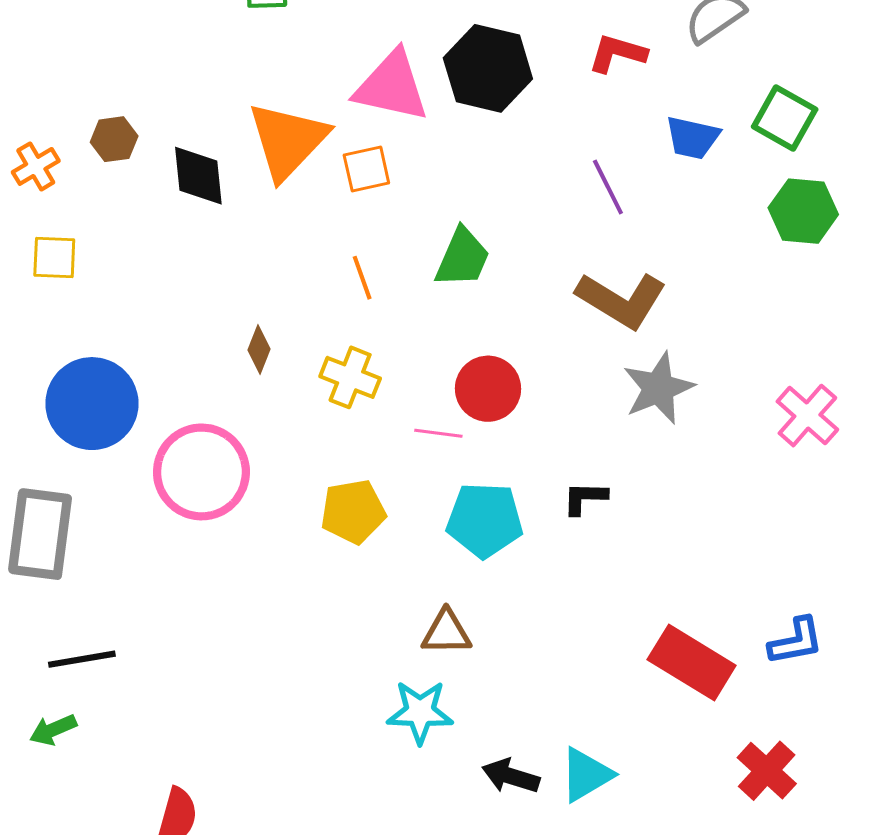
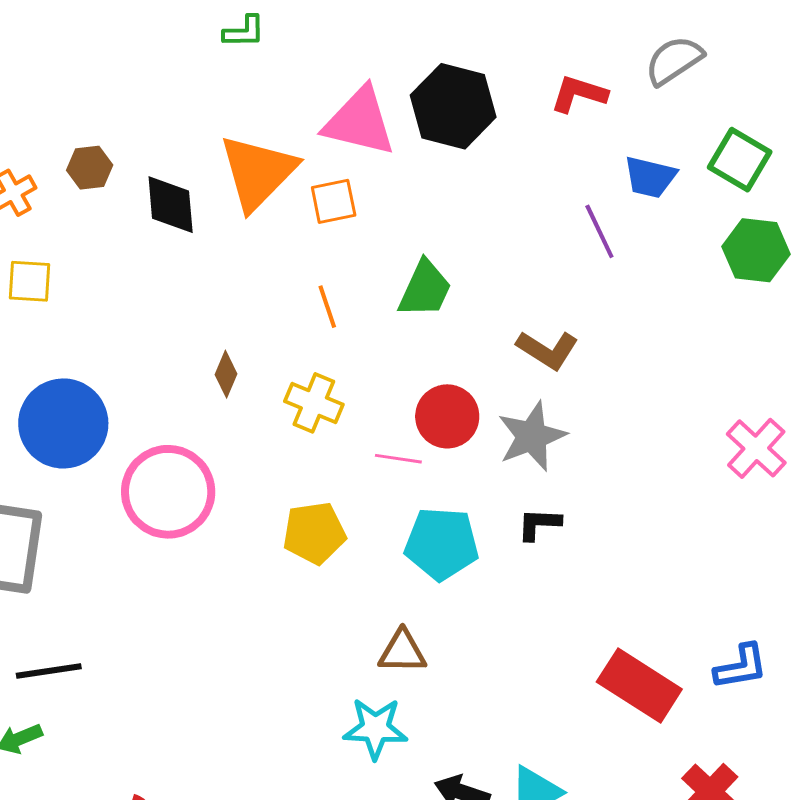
purple line: (608, 187) -> (599, 231), moved
brown L-shape: (621, 300) -> (548, 350), moved, size x0.7
gray star: (658, 388) -> (532, 436), moved

